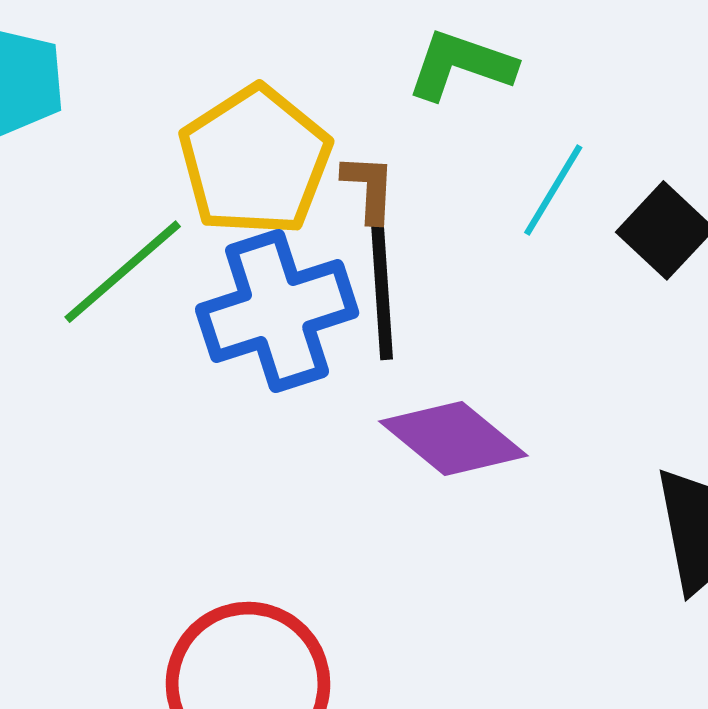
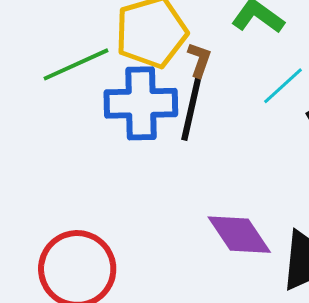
purple diamond: (453, 439) -> (239, 235), moved

